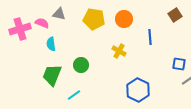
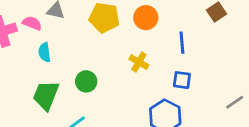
blue square: (179, 64) -> (182, 80), moved

